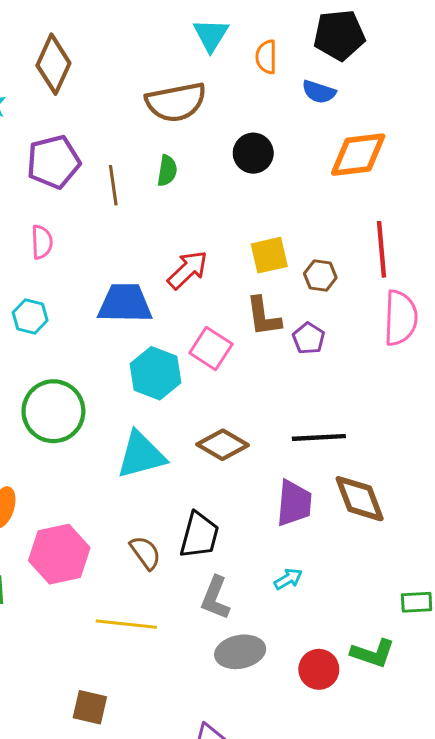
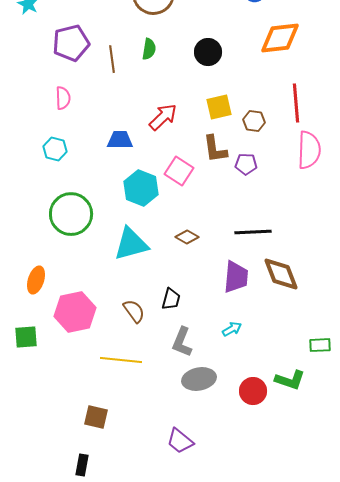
black circle: (253, 153) -> (208, 52), moved
blue trapezoid: (125, 303) -> (120, 140), size x0.7
purple pentagon: (309, 338) -> (246, 164), turned -30
brown diamond: (223, 445) -> (187, 237), size x0.7
black trapezoid: (199, 535) -> (171, 299), size x0.7

